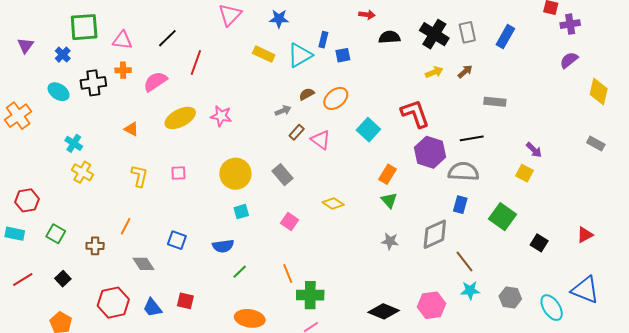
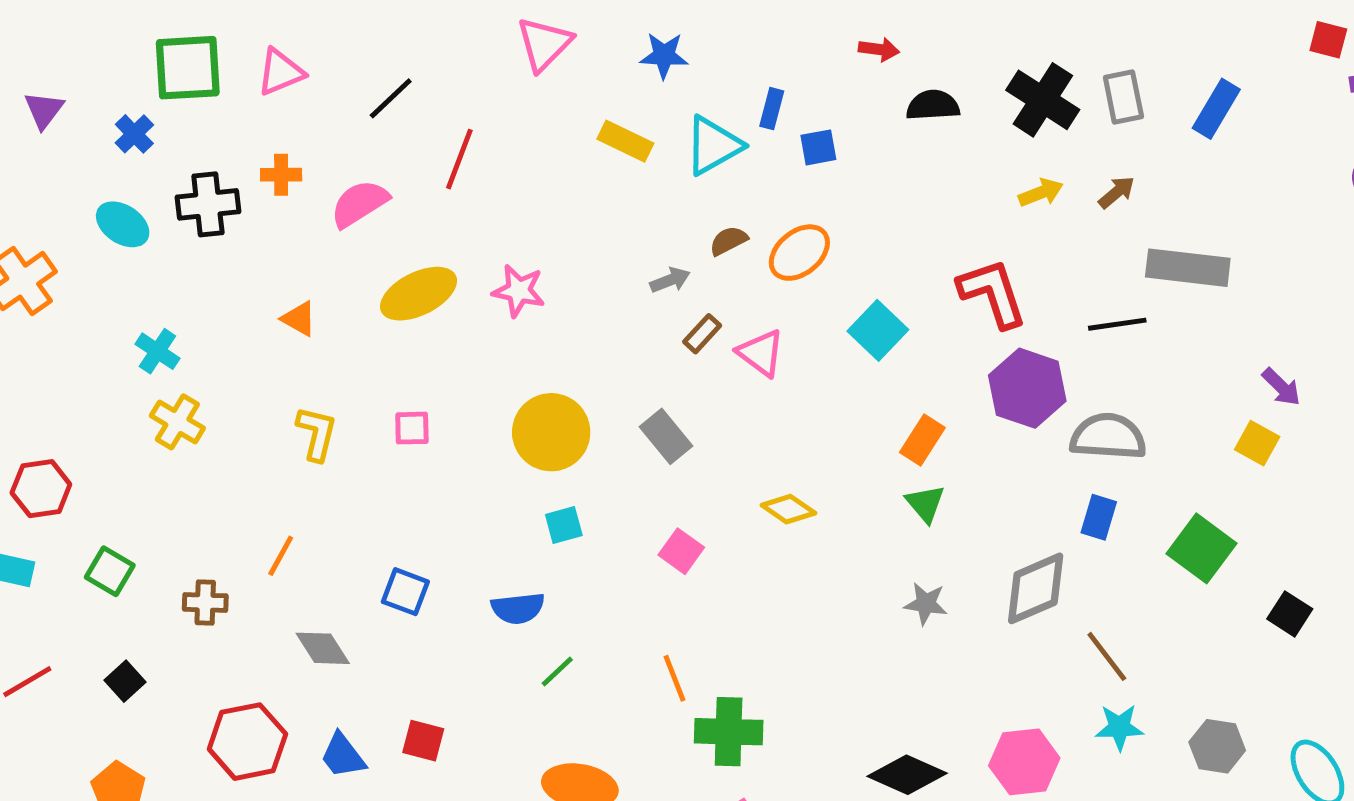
pink triangle: (122, 40) -> (281, 72), moved, turned -30
gray rectangle: (495, 102) -> (1188, 268), size x1.5
black line: (472, 138) -> (1117, 324), moved

